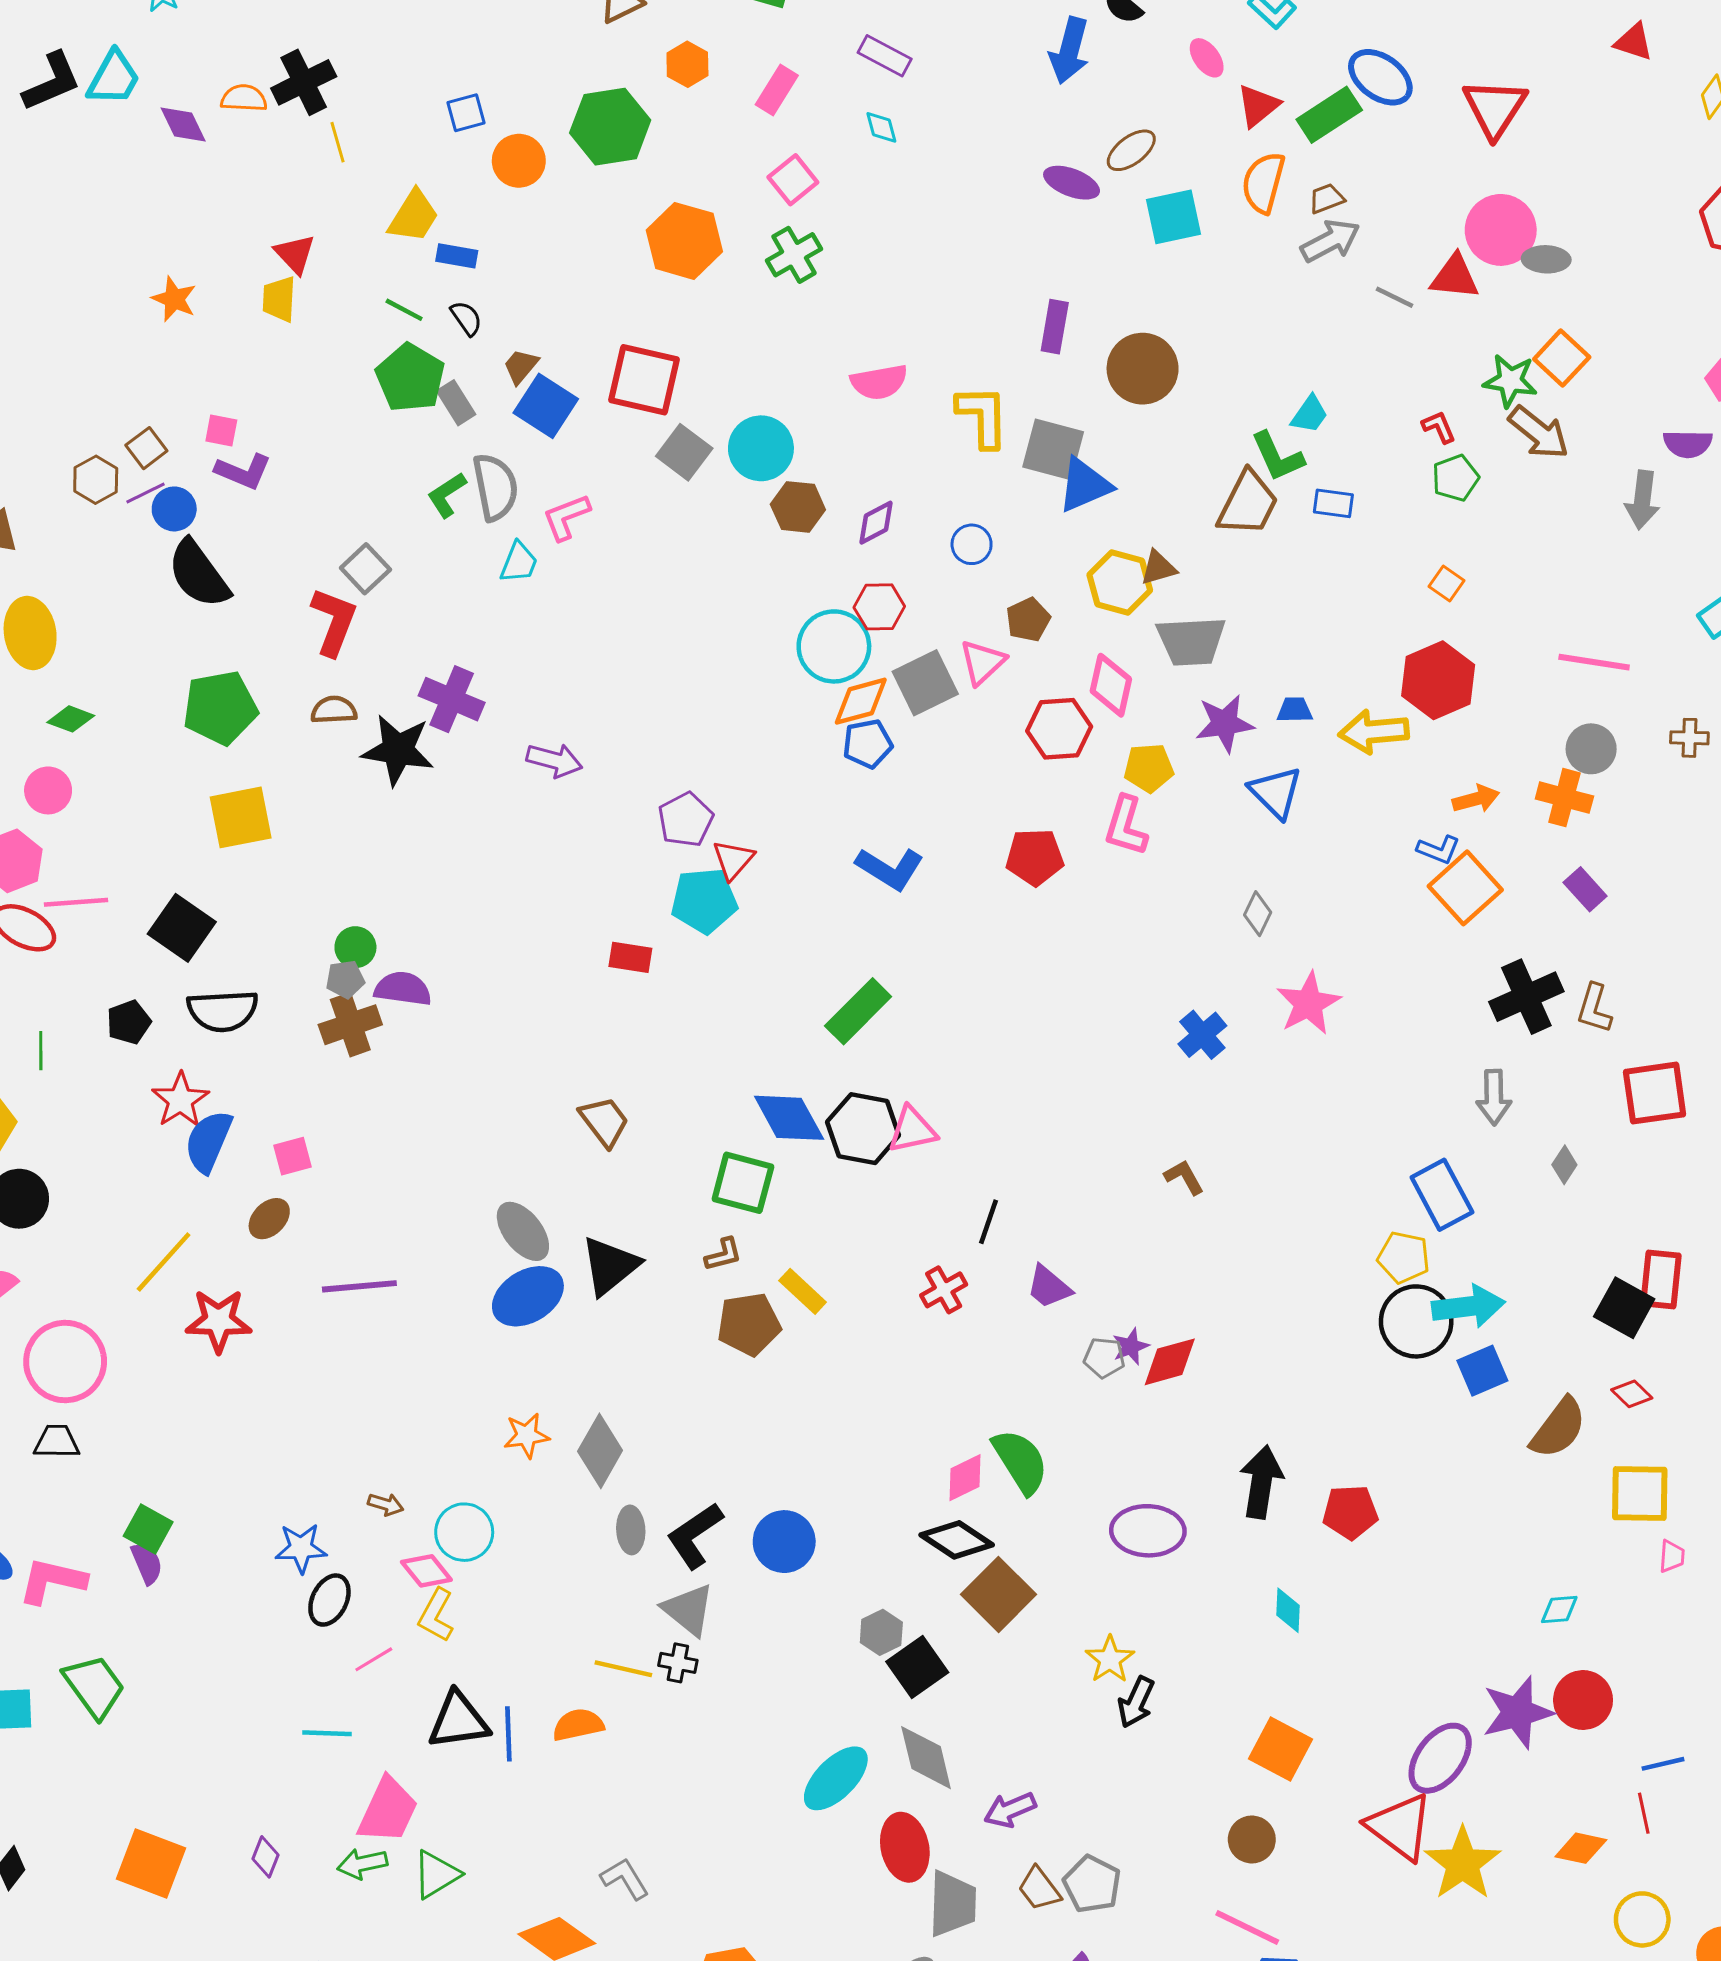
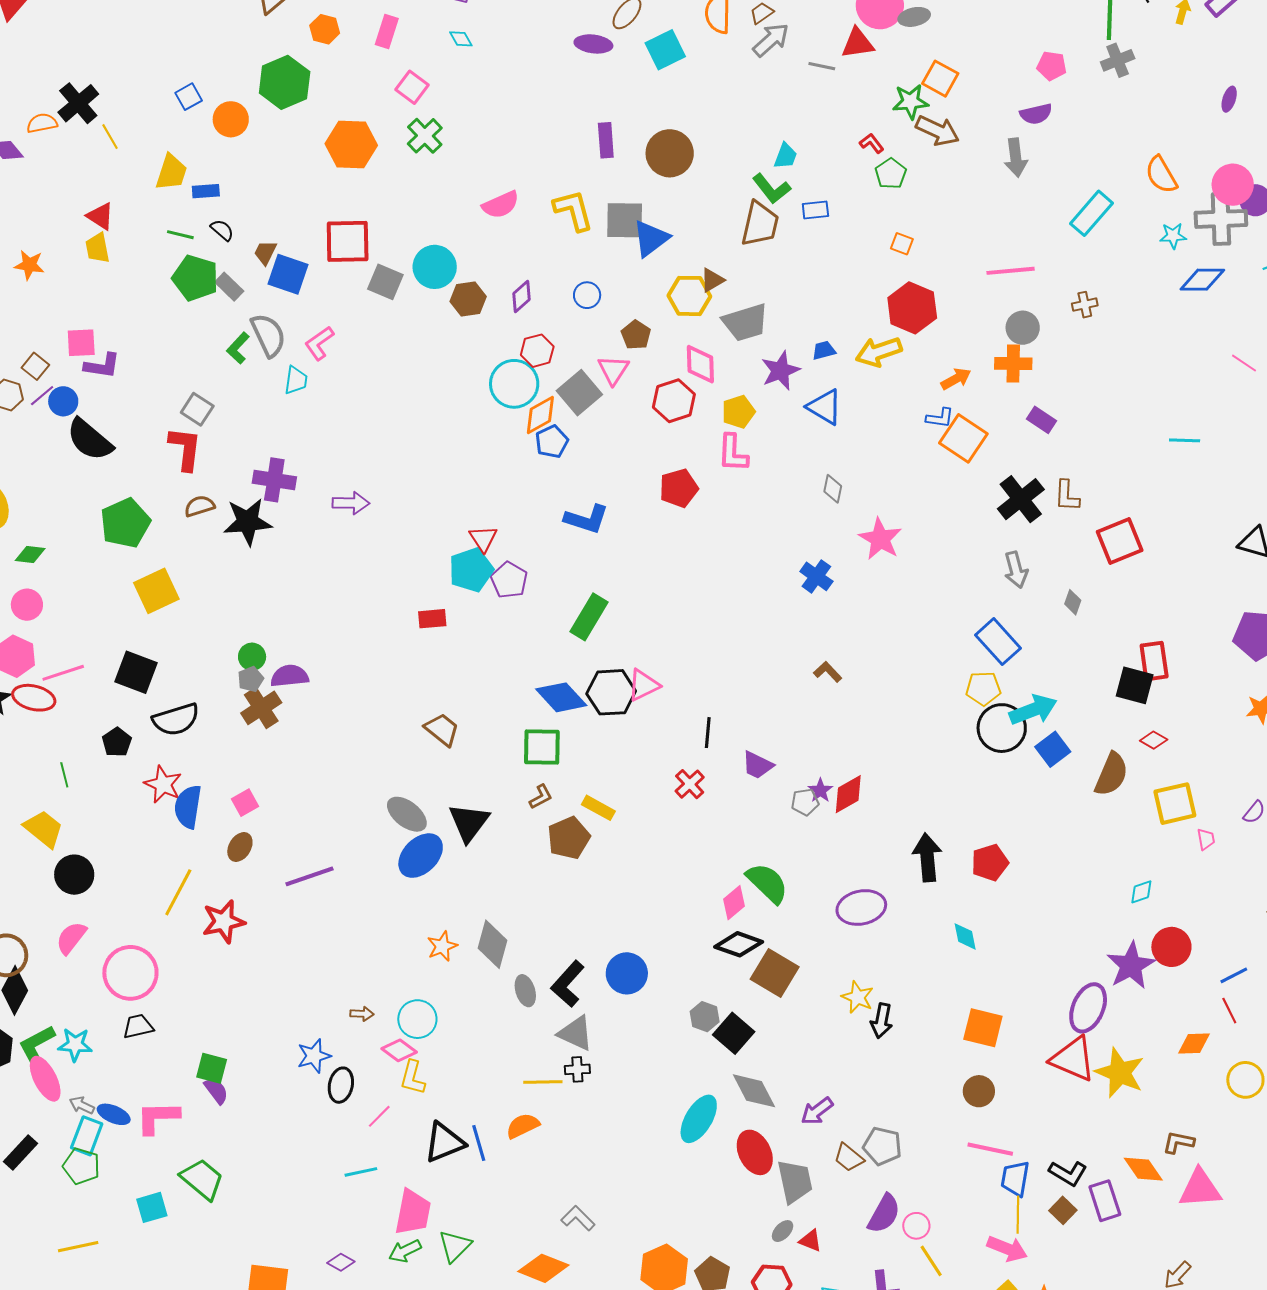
pink square: (221, 431) -> (81, 343), size x1.4
purple pentagon: (686, 820) -> (509, 580), moved
purple diamond: (265, 1857) -> (341, 1262), turned -68

